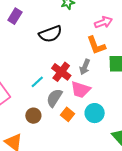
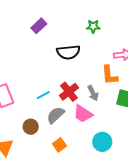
gray arrow: (85, 67) -> (93, 93), turned -63
cyan circle: (95, 113) -> (102, 142), moved
orange square: (68, 114) -> (59, 145), moved

